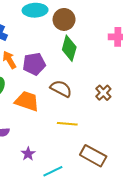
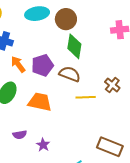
brown semicircle: (61, 89) -> (70, 74), moved
yellow line: (67, 124) -> (86, 97), moved
purple star: (28, 154) -> (43, 145), moved

